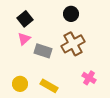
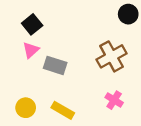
black circle: (71, 14) -> (128, 14), moved
brown cross: (73, 44) -> (112, 56), moved

